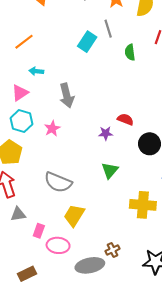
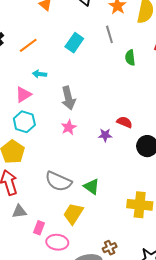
cyan rectangle: (87, 42) -> (74, 43), moved
pink star: (52, 129) -> (69, 127), moved
green triangle: (110, 170) -> (92, 187), moved, turned -36

